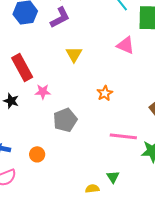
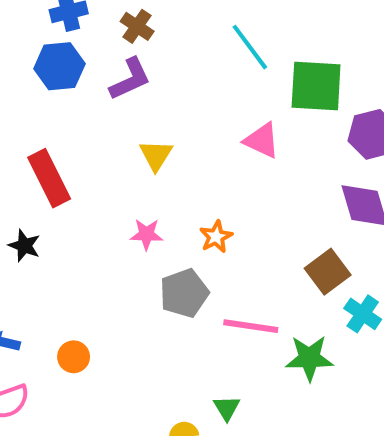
pink star: (43, 92) -> (146, 234), moved
gray pentagon: (65, 120) -> (184, 293), moved

